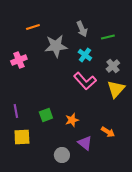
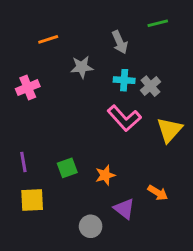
green line: (108, 37) -> (158, 23), moved
gray star: (56, 46) -> (82, 67), size x0.7
cyan cross: (85, 55) -> (124, 80), turned -32
gray cross: (113, 66) -> (150, 86), moved

